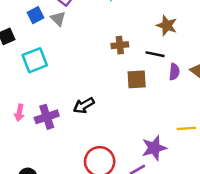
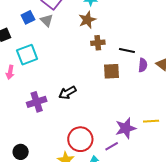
brown star: (167, 26) -> (87, 20), moved, turned 30
pink arrow: (19, 113) -> (10, 72), moved
yellow line: (186, 128) -> (151, 121), moved

